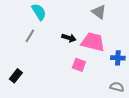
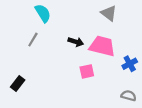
blue cross: (118, 58) -> (130, 64), turned -32
pink square: (79, 65) -> (87, 71), turned -32

